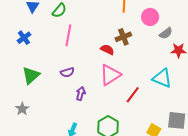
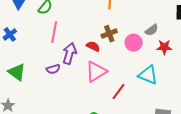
pink circle: (150, 17) -> (134, 43), moved
green triangle: (31, 75) -> (17, 72), turned -42
purple arrow: (81, 94) -> (69, 53), moved, size x1.5

